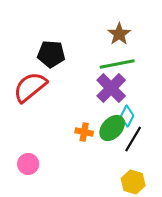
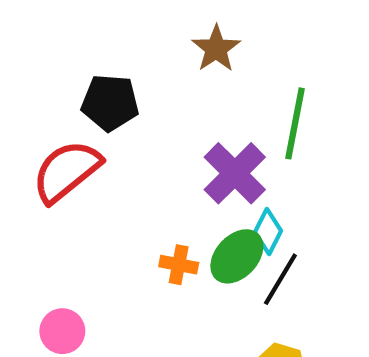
brown star: (119, 34) -> (216, 49), moved
green line: (117, 64) -> (295, 123), moved, turned -68

